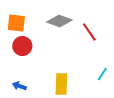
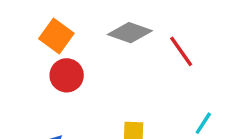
orange square: (16, 23) -> (56, 36), turned 30

